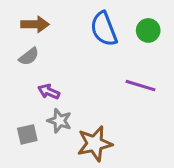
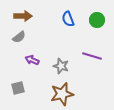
blue semicircle: (104, 29) -> (68, 19), size x0.7
gray star: (59, 121) -> (61, 66), moved

